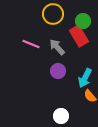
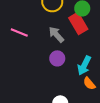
pink line: (31, 44) -> (19, 32), moved

